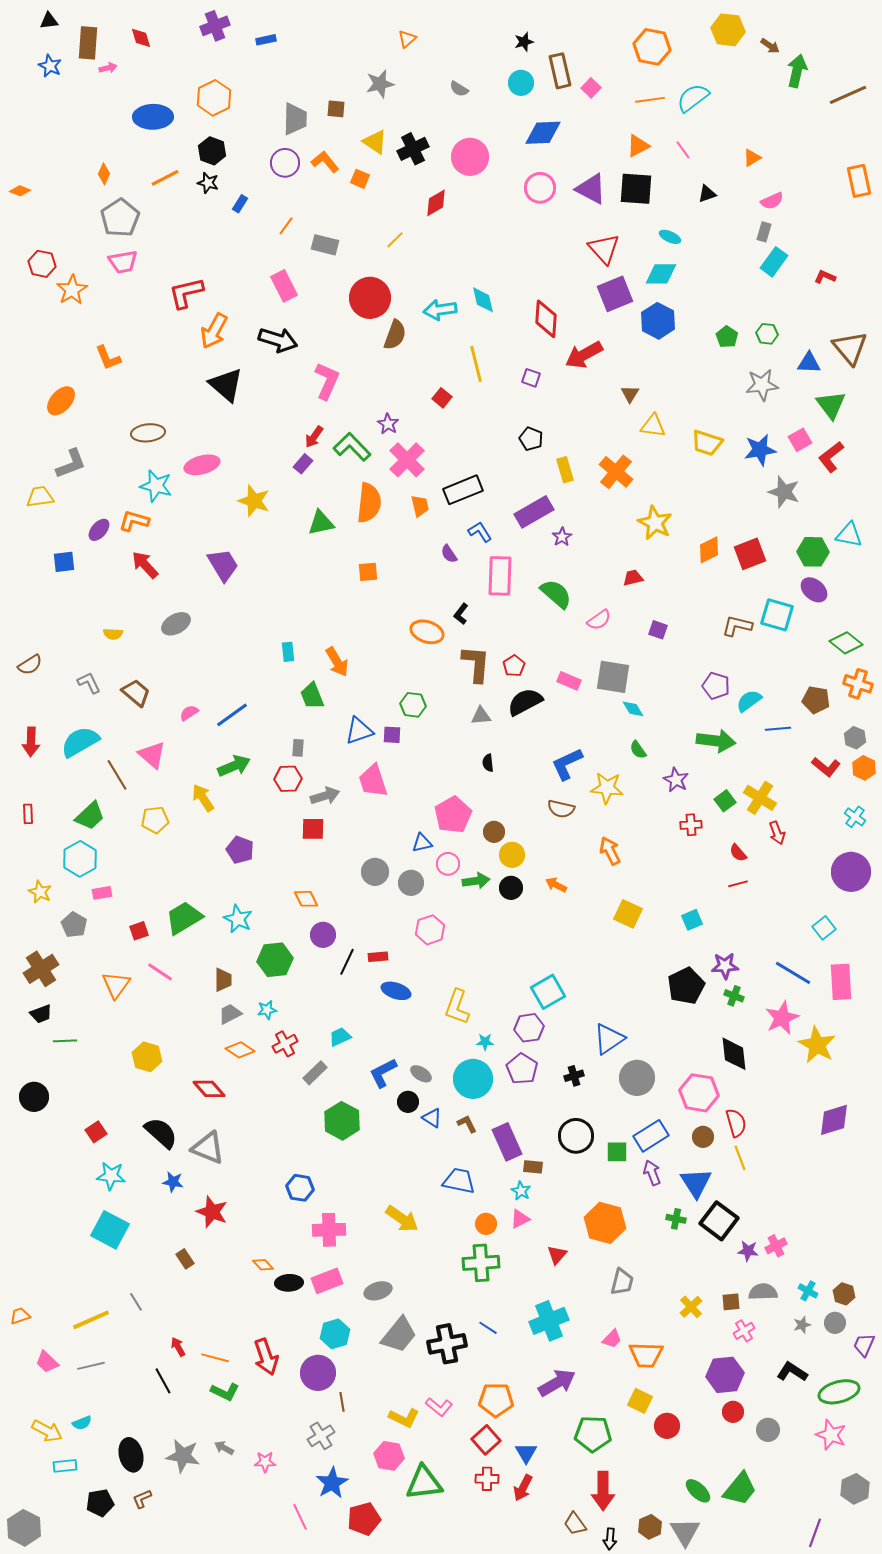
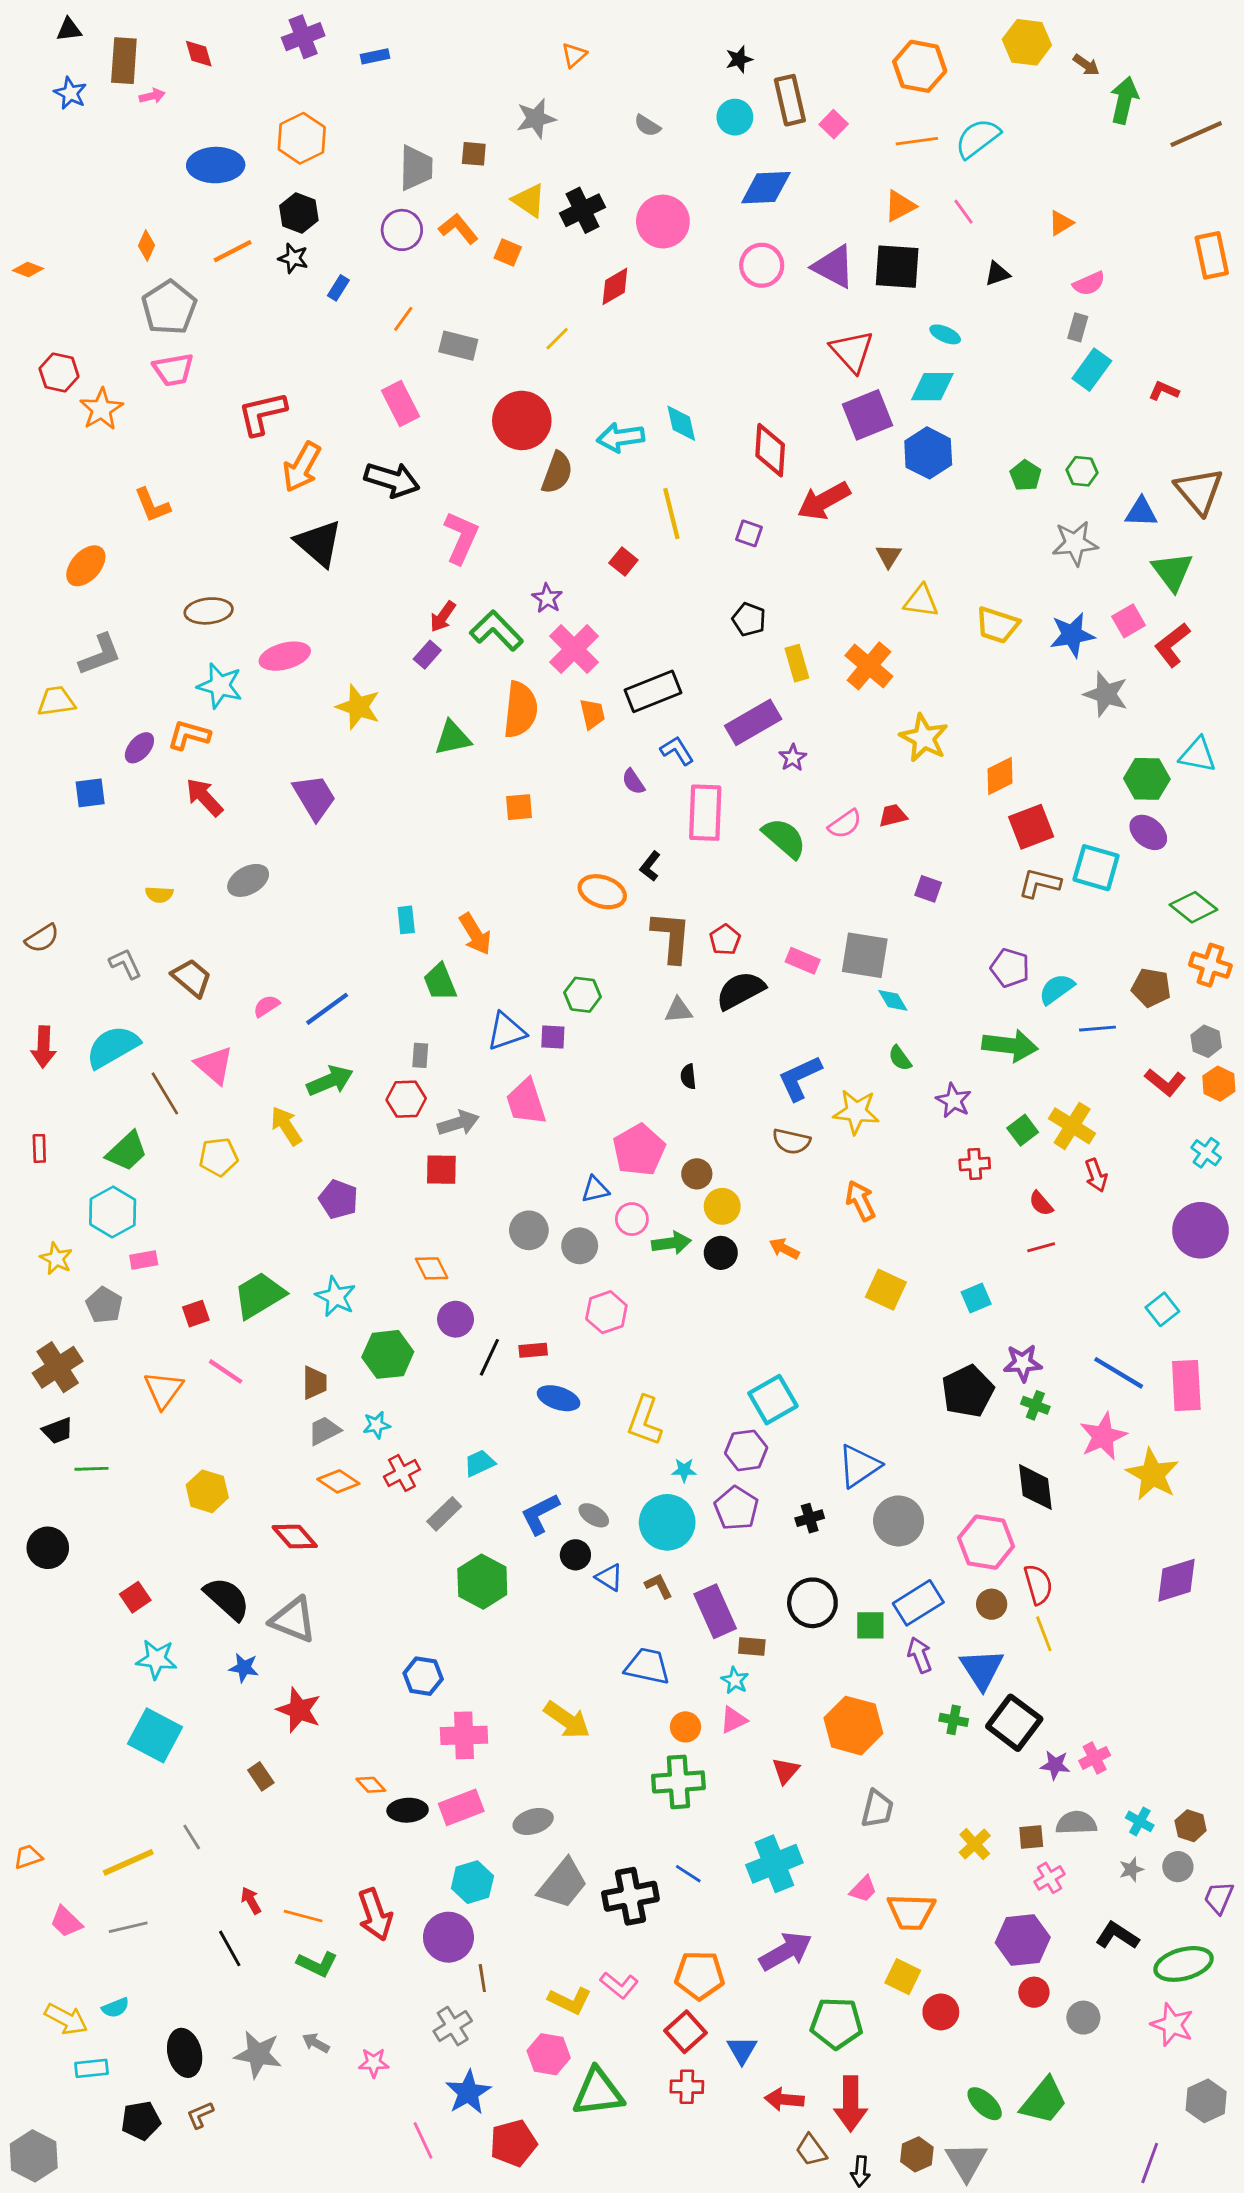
red square: (750, 554) -> (1031, 827), moved
pink semicircle: (599, 620) -> (845, 824), moved
red arrow: (523, 1488) -> (784, 2099), moved, turned 68

